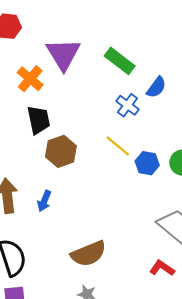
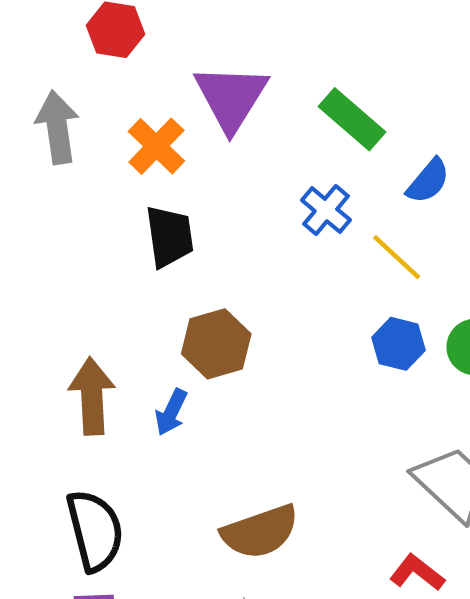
blue cross: (127, 105) -> (326, 210), moved
yellow line: (118, 146) -> (397, 257), moved
brown hexagon: (61, 151) -> (216, 344), moved

